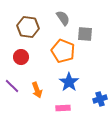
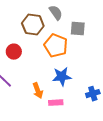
brown hexagon: (28, 27) -> (33, 25), moved
blue star: (69, 82) -> (62, 77), turned 30
orange arrow: (37, 90) -> (38, 91), moved

